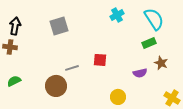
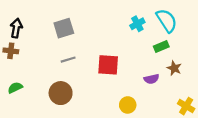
cyan cross: (117, 15) -> (137, 24), moved
red square: (100, 60) -> (108, 65), size x1.5
gray line: (72, 68) -> (68, 60), moved

